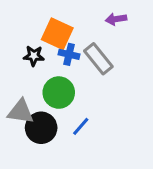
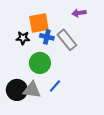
orange square: (57, 34) -> (39, 23), turned -35
gray triangle: (21, 112) -> (32, 90), moved
black circle: (41, 128) -> (17, 90), moved

